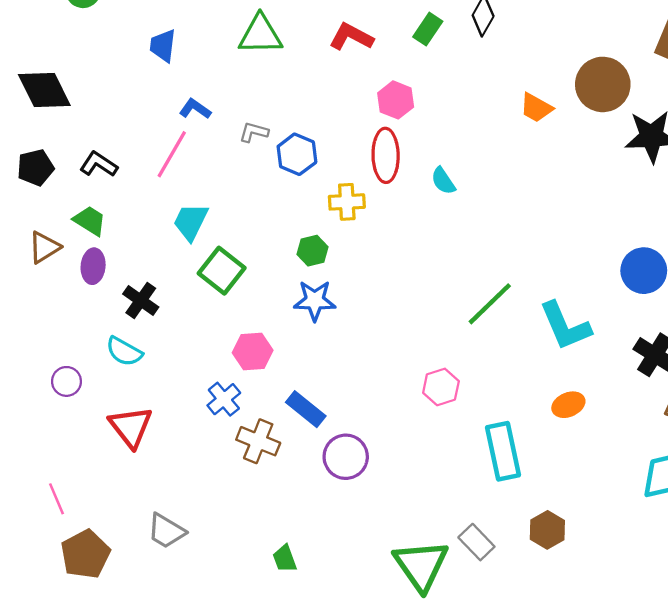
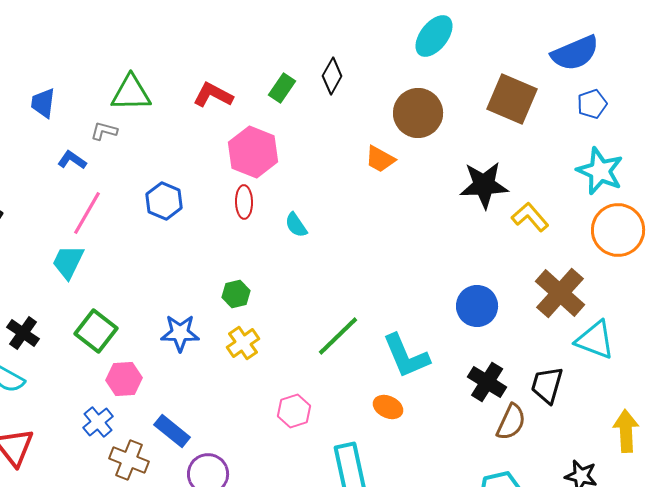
brown circle: (603, 84) -> (418, 113), moved
pink hexagon: (396, 100) -> (253, 152), size x1.5
gray L-shape: (254, 132) -> (104, 131), moved
pink line: (172, 154) -> (87, 213), moved
red ellipse: (386, 155) -> (244, 202), size x0.7
yellow cross: (347, 202) -> (243, 343), moved, turned -32
green hexagon: (312, 251) -> (236, 294), moved
green square: (222, 271) -> (96, 331), moved
orange ellipse: (568, 405) -> (388, 407), moved, turned 48

